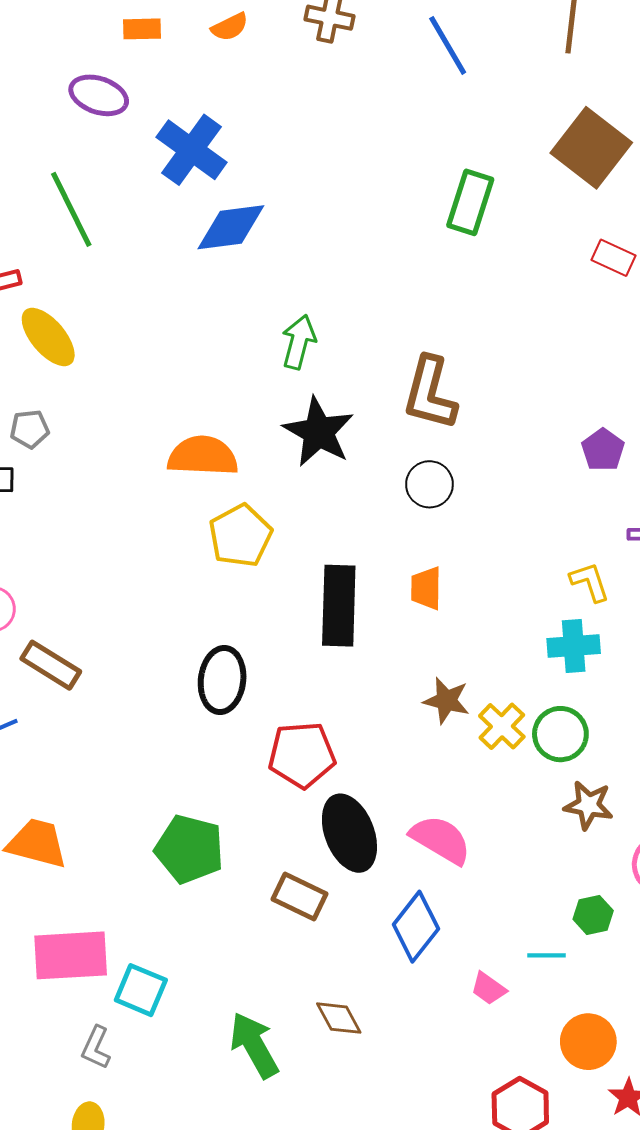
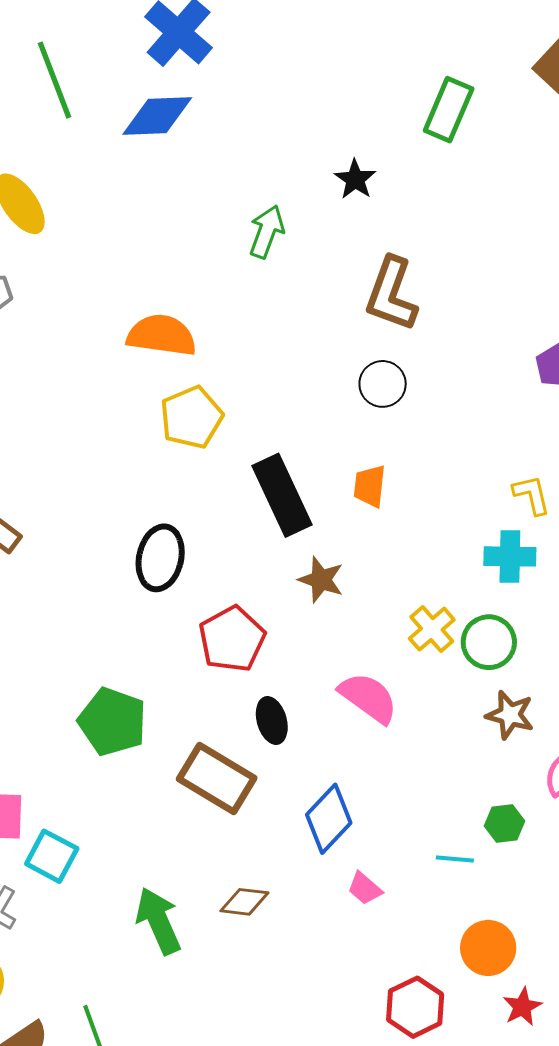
blue diamond: (231, 227) -> (157, 116), moved
black star: (319, 432) -> (355, 179), moved, size x0.6
black rectangle: (339, 606) -> (282, 495), turned -32
brown star: (446, 701) -> (321, 580), moved
red pentagon: (302, 755) -> (232, 639), turned -30
black ellipse: (349, 833) -> (272, 720), size x0.6
pink semicircle: (441, 840) -> (368, 698), moved
brown rectangle: (299, 897) -> (217, 778), size x1.4
pink trapezoid: (488, 988) -> (365, 888), moved
brown diamond: (339, 1018) -> (244, 902), turned -60

